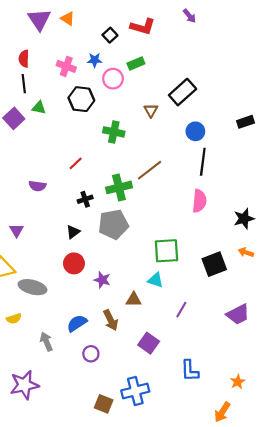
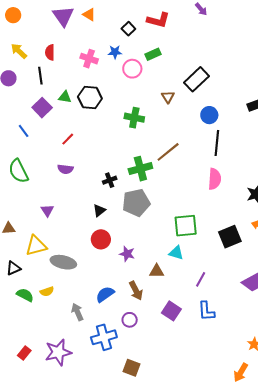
black line: (24, 84) -> (40, 76), moved
black hexagon: (81, 99) -> (90, 98), moved
red line: (76, 163) -> (68, 139), moved
purple circle: (91, 354) -> (130, 320), moved
blue L-shape: (190, 371) -> (206, 311), moved
blue cross: (135, 391) -> (104, 337), moved

